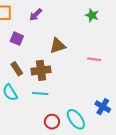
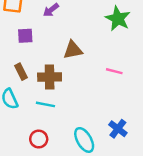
green star: (92, 15) -> (118, 19), size x1.5
purple square: (17, 39) -> (25, 36), turned -32
red circle: (52, 122) -> (39, 139), moved

